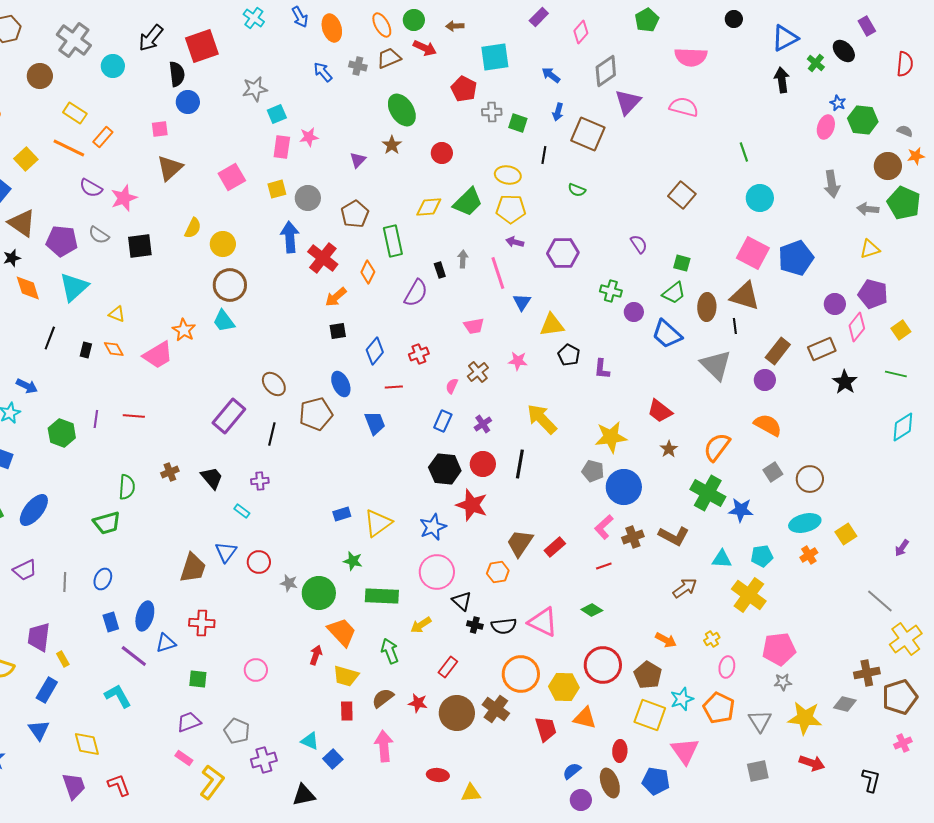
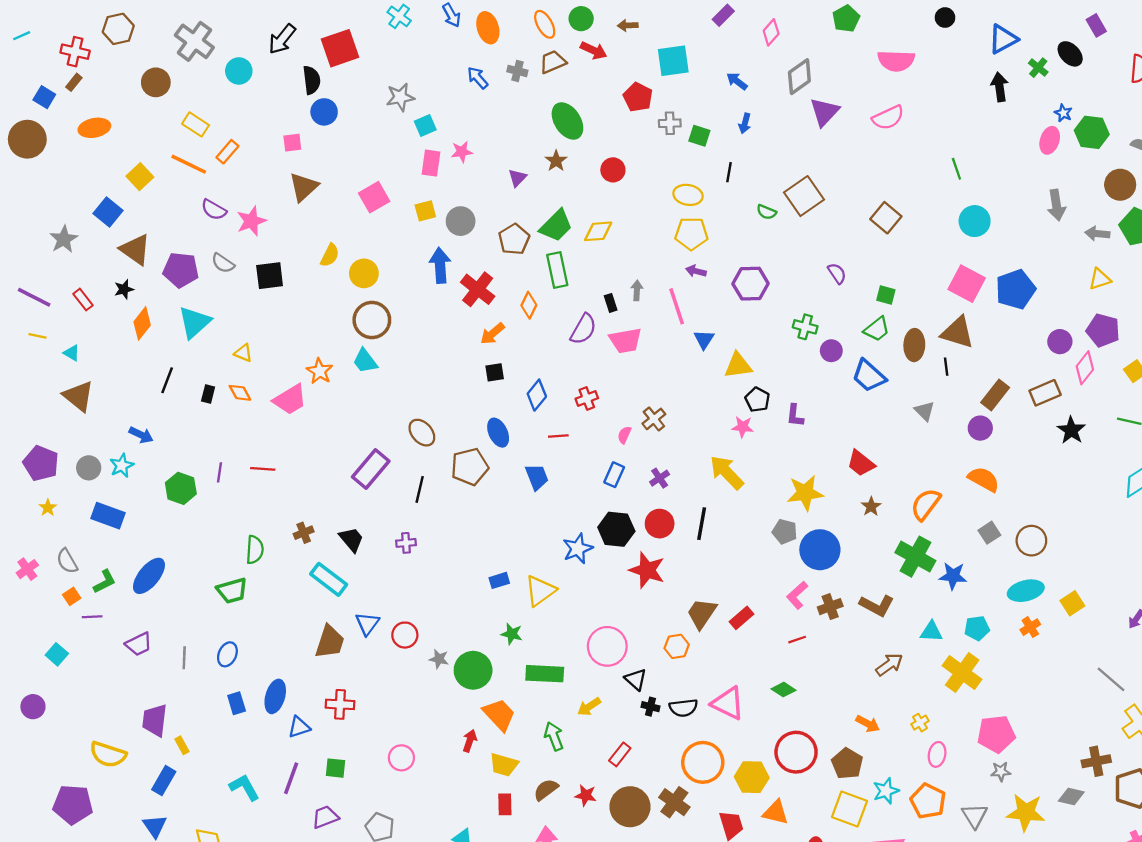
pink semicircle: (684, 107) -> (888, 118), turned 140
brown square: (588, 134) -> (804, 196), moved, turned 32
green trapezoid: (468, 202) -> (556, 226), moved
orange diamond: (28, 288) -> (142, 323), turned 56
pink trapezoid: (474, 326) -> (625, 340), moved, size x1.4
pink star: (518, 361) -> (743, 427), moved
gray triangle: (716, 365) -> (925, 411), size x0.6
cyan rectangle: (242, 511) -> (329, 579), moved, size x2.0
blue star: (433, 527) -> (578, 549), moved
purple line: (134, 656) -> (291, 778), moved, turned 72

